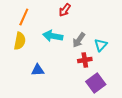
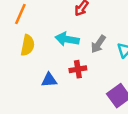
orange line: (24, 17) -> (20, 14), moved
red cross: (85, 60) -> (78, 69), moved

